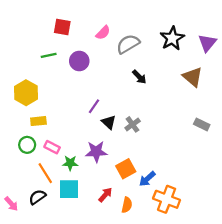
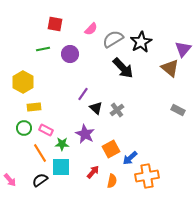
black star: (172, 38) -> (141, 42), moved
purple triangle: (207, 43) -> (183, 49), moved
black arrow: (139, 77) -> (123, 68), size x1.6
purple star: (96, 152) -> (85, 134), turned 30
black semicircle: (37, 197) -> (40, 180), moved
orange cross: (167, 199) -> (147, 176), turned -30

